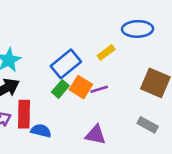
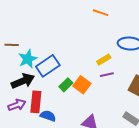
blue rectangle: (66, 64) -> (48, 66), moved
purple line: (99, 89) -> (107, 75), moved

